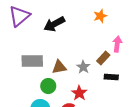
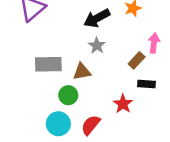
black arrow: (54, 24) -> (97, 18), moved
gray star: (83, 67) -> (97, 46), moved
red star: (79, 93) -> (123, 104), moved

